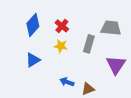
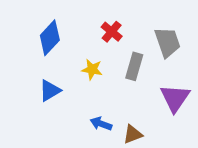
red cross: (62, 26) -> (112, 32), moved
gray trapezoid: (111, 28) -> (167, 42), turned 65

